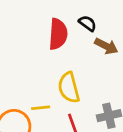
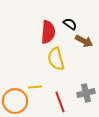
yellow semicircle: (69, 88) -> (56, 59), moved

